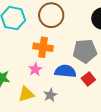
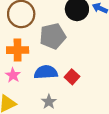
gray pentagon: (85, 51) -> (53, 36), moved
gray star: (50, 95) -> (49, 102), moved

